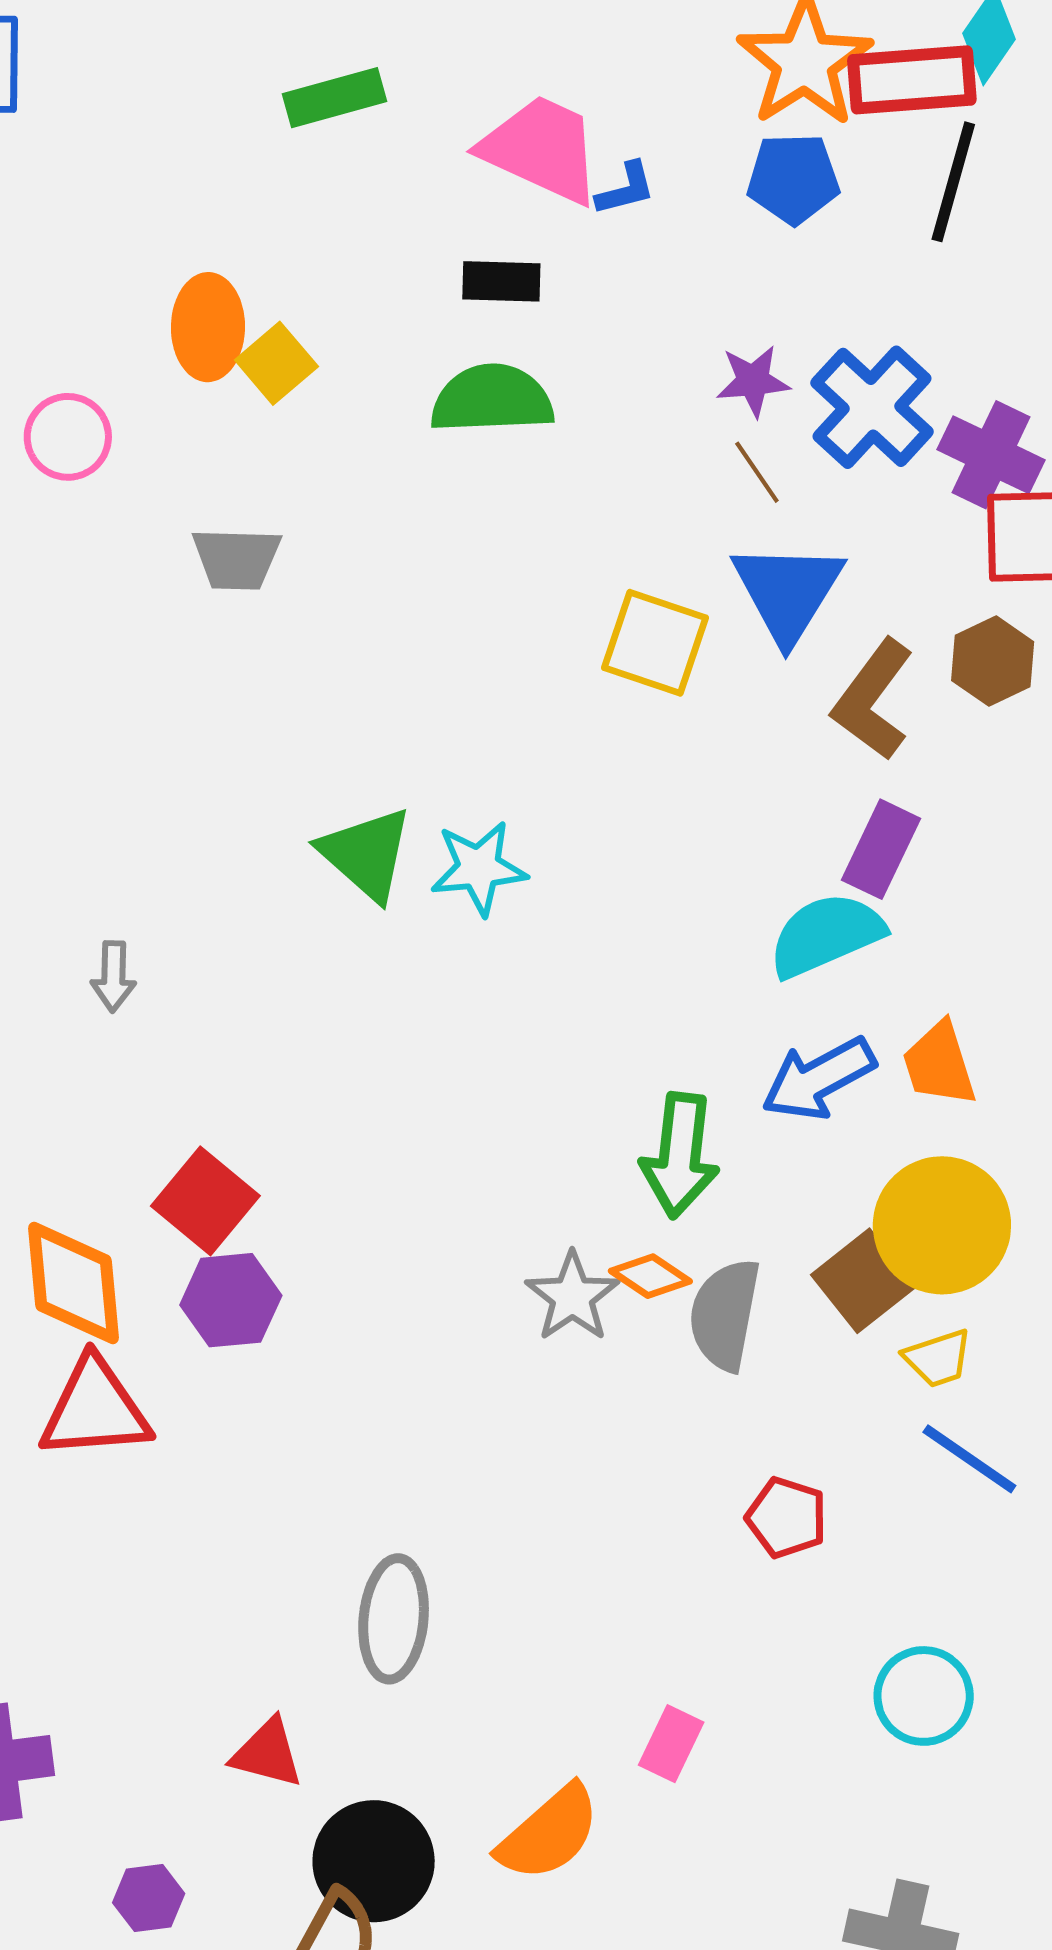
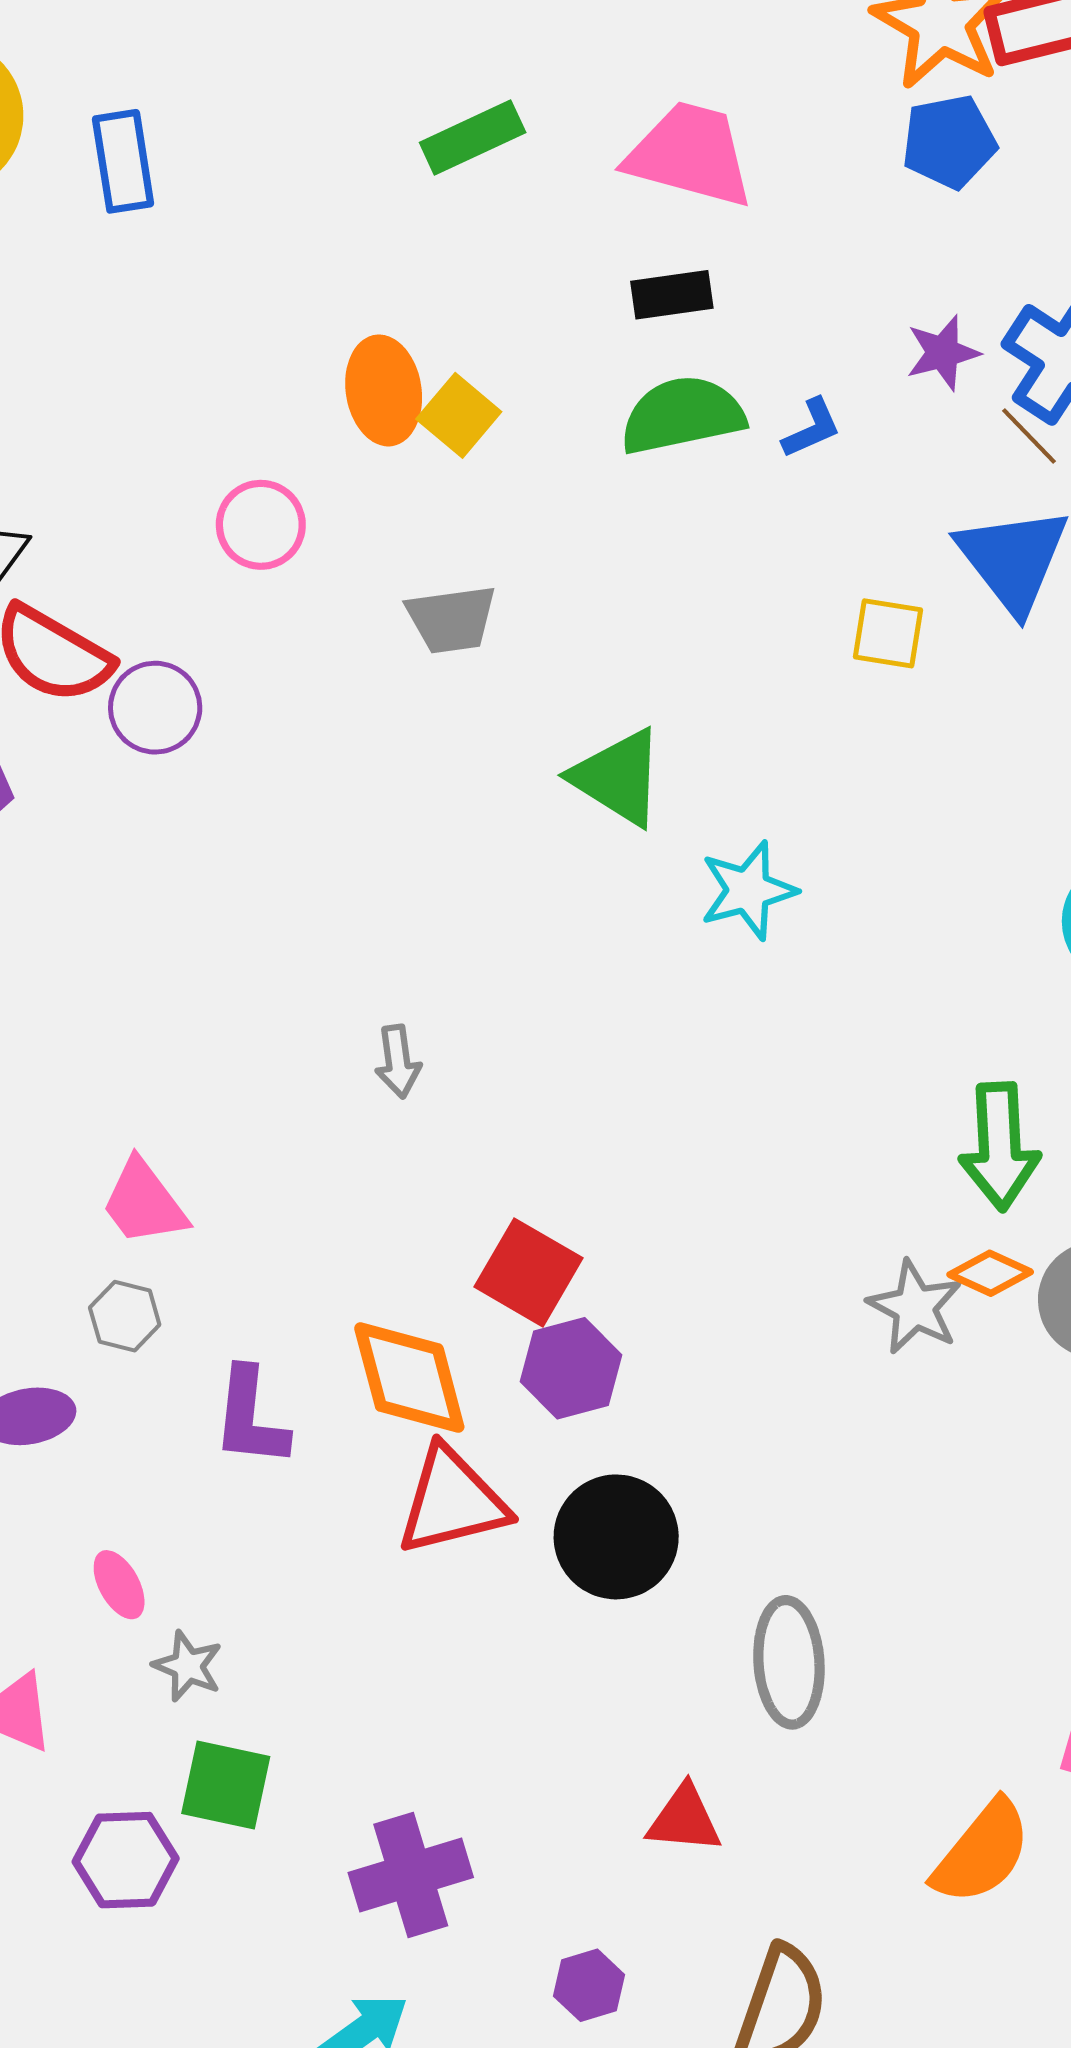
blue L-shape: (626, 189) -> (812, 428), moved
brown line: (757, 472) -> (1029, 436), moved
yellow square: (655, 643) -> (888, 633), size x0.7
green triangle: (366, 854) -> (618, 777), moved
black circle: (374, 1861) -> (616, 1537), moved

